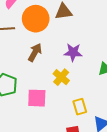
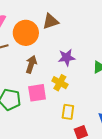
pink square: (37, 98) -> (37, 93), moved
yellow rectangle: (80, 107) -> (68, 112), moved, turned 35

